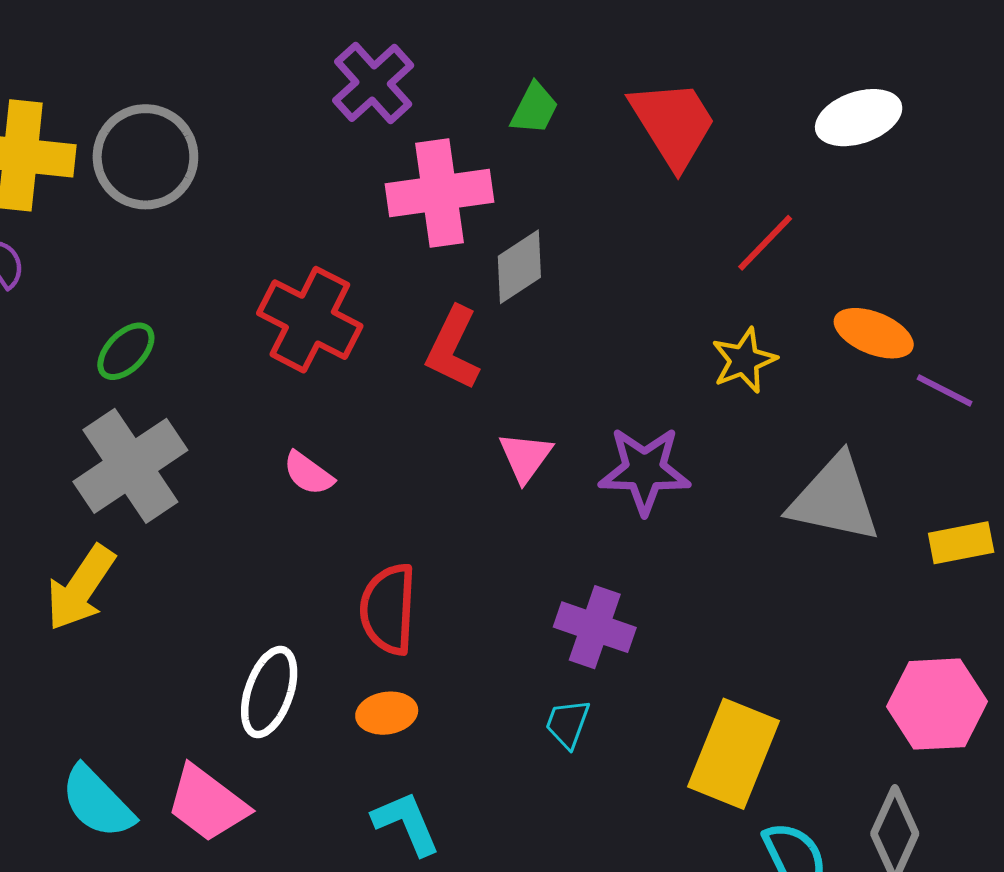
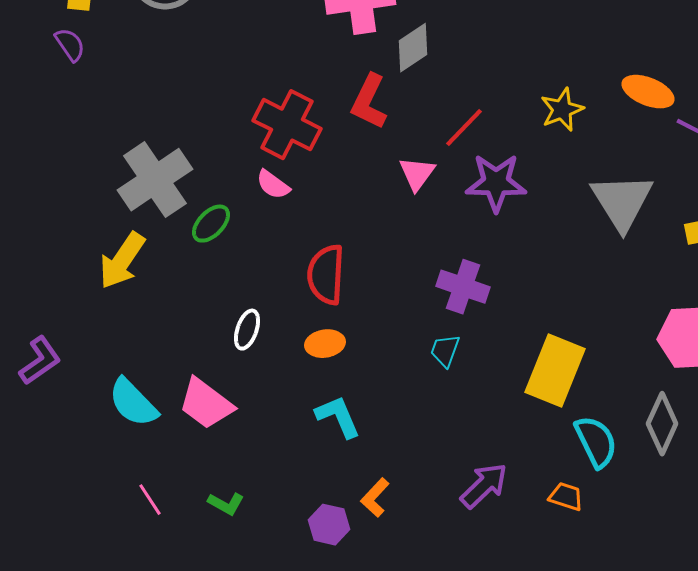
red line: (765, 243) -> (464, 128), moved
red cross: (310, 320) -> (287, 125), moved
green ellipse: (126, 351) -> (211, 224), moved
gray triangle: (834, 499) -> (622, 202), turned 46
white ellipse: (269, 692) -> (247, 330), size x0.7

